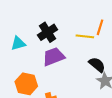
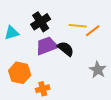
orange line: (100, 27) -> (93, 31), moved, turned 35
black semicircle: (97, 65) -> (66, 49), moved

